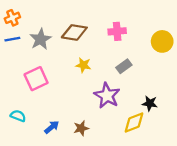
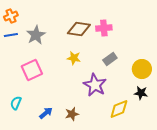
brown diamond: (74, 32) -> (79, 29), moved
yellow circle: (162, 41) -> (142, 69), moved
black star: (150, 103) -> (141, 93), moved
cyan semicircle: (18, 116) -> (16, 103), turned -88

